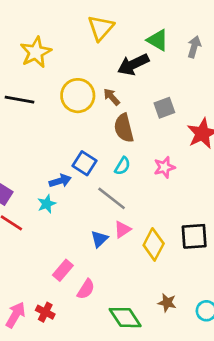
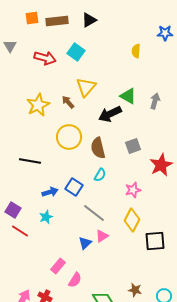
brown arrow: (112, 97) -> (68, 102), moved
black line: (20, 100) -> (30, 161), moved
brown semicircle: (124, 128) -> (98, 148), moved
cyan semicircle: (122, 166) -> (100, 175), moved
blue arrow: (60, 181) -> (50, 192), moved
yellow diamond: (154, 244) -> (132, 220), moved

